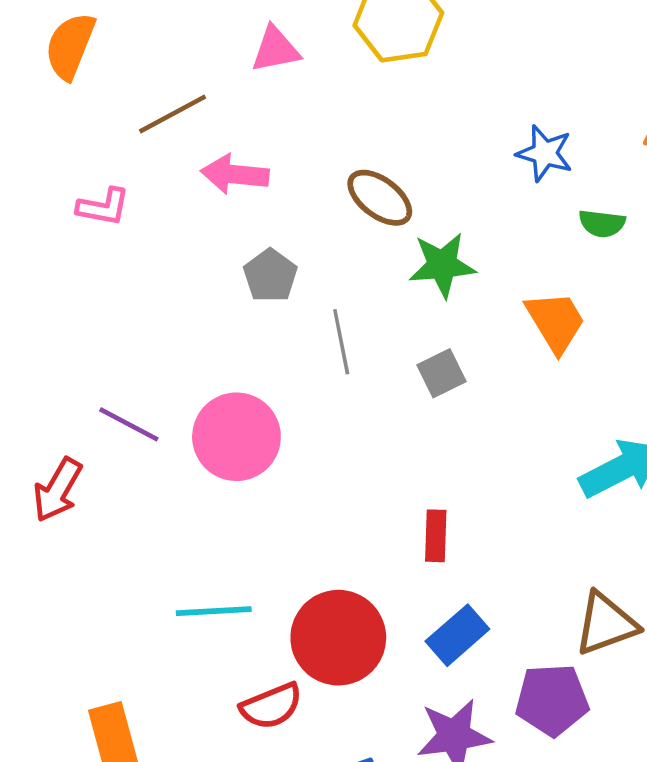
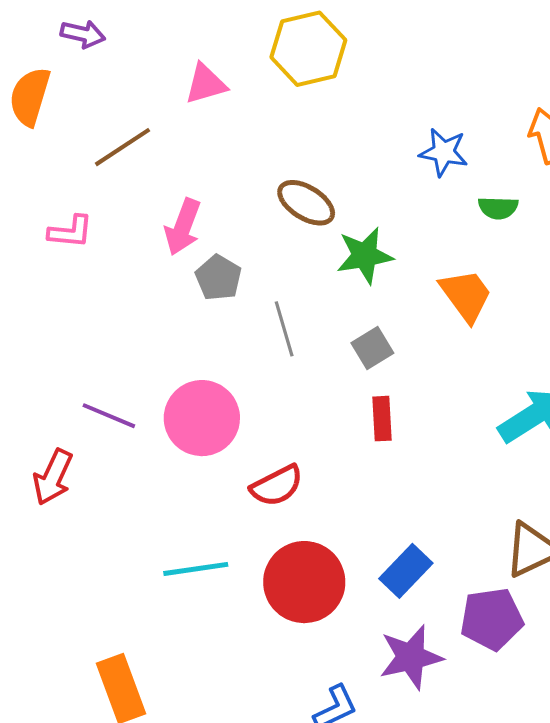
pink arrow: (235, 174) -> (183, 227), moved, turned -70
red rectangle: (436, 536) -> (382, 419), moved
red semicircle: (271, 706) -> (277, 486), moved

